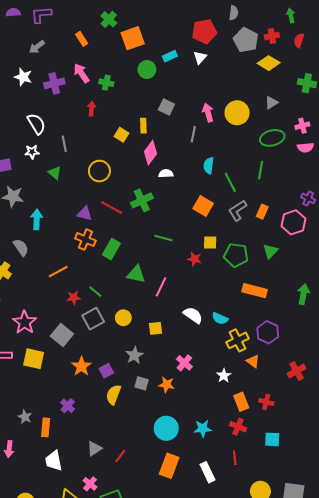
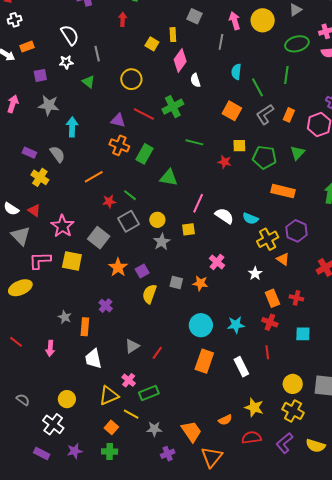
white semicircle: (166, 174) -> (195, 80), turned -104
pink line: (161, 287) -> (198, 203), moved
gray star: (135, 355) -> (162, 242), moved

